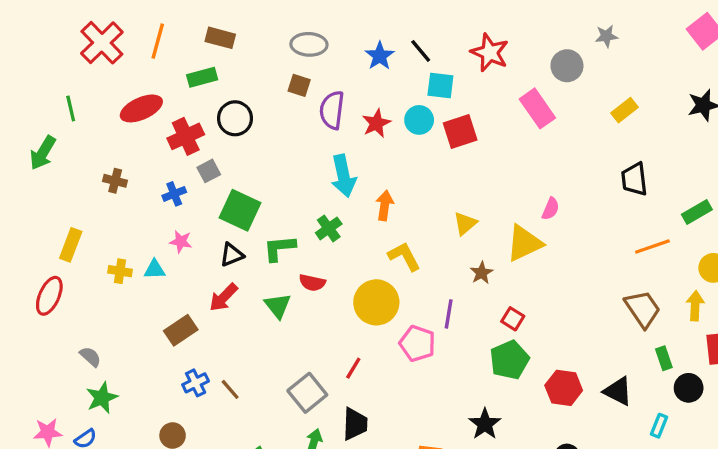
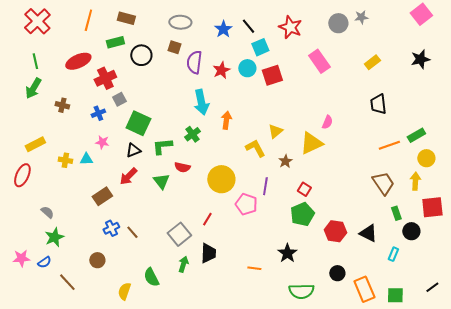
red cross: (102, 43) -> (37, 21), moved
gray circle: (567, 66) -> (338, 23), moved
cyan square: (440, 85) -> (260, 47), turned -30
black circle: (235, 118) -> (141, 55), moved
green arrow: (43, 153) -> (33, 88), moved
green rectangle: (697, 212) -> (416, 135), moved
yellow rectangle: (71, 245) -> (35, 144), turned 42
yellow L-shape: (404, 256) -> (255, 148), moved

